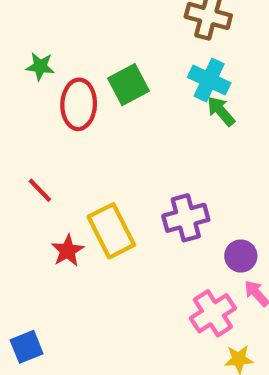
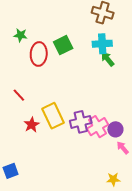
cyan cross: (209, 80) -> (102, 44), turned -30
purple cross: (186, 218) -> (81, 122), moved
pink cross: (213, 313) -> (98, 127), moved

